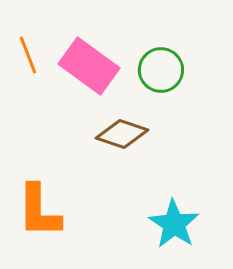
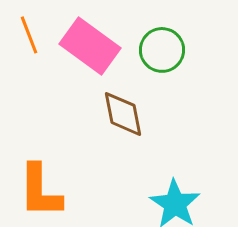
brown diamond: (122, 134) -> (123, 114), turned 60

